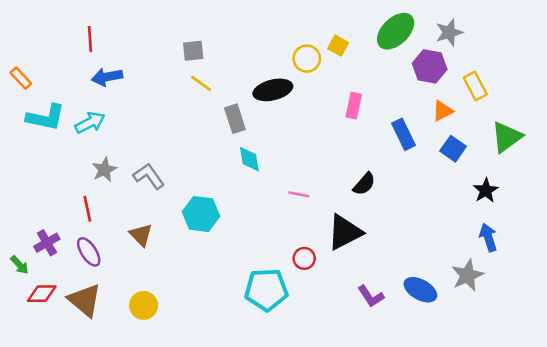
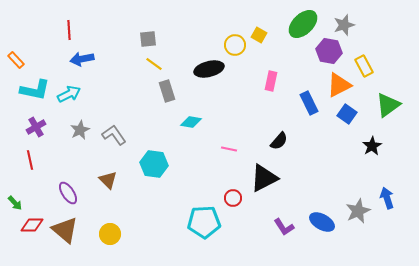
orange triangle: (443, 111) -> (339, 85), size x1.5
gray rectangle: (235, 119) -> (167, 91), moved
cyan diamond: (249, 159) -> (191, 122), turned -70
red line: (87, 209) -> (30, 160), moved
blue arrow: (488, 237) -> (387, 198), moved
purple cross: (47, 243) -> (36, 127), moved

